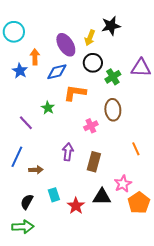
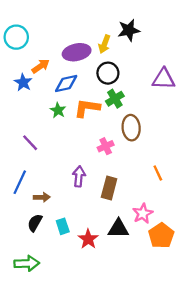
purple ellipse: (66, 45) -> (77, 52), turned -70
orange arrow: (35, 57) -> (41, 66), turned 56
green cross: (113, 77) -> (115, 99), moved
green star: (48, 108) -> (58, 110), moved
black semicircle: (27, 202) -> (35, 223), moved

